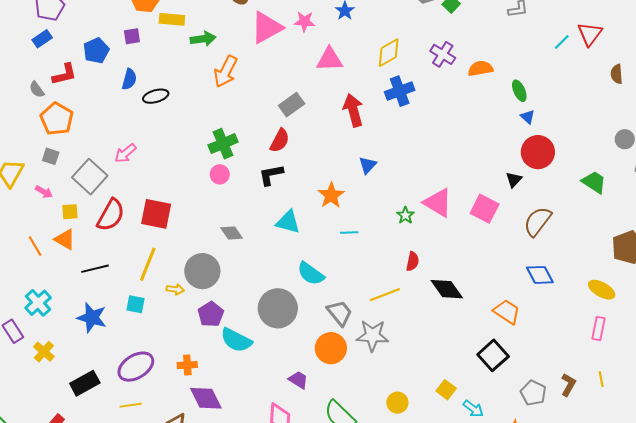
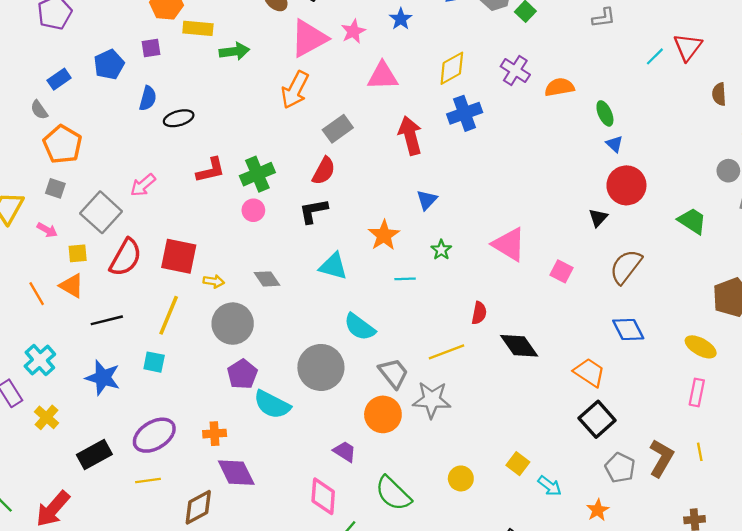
pink star: (304, 22) -> (353, 31), turned -30
blue rectangle: (42, 39) -> (59, 79), moved
orange arrow: (226, 71) -> (295, 90), moved
red L-shape: (64, 74) -> (211, 170), moved
pink square: (485, 209) -> (562, 271), moved, size x0.7
green star: (405, 215) -> (441, 250), moved
yellow arrow: (175, 289) -> (214, 281), moved
black square: (493, 355) -> (597, 419), moved
brown L-shape: (568, 385) -> (661, 458), size x1.4

